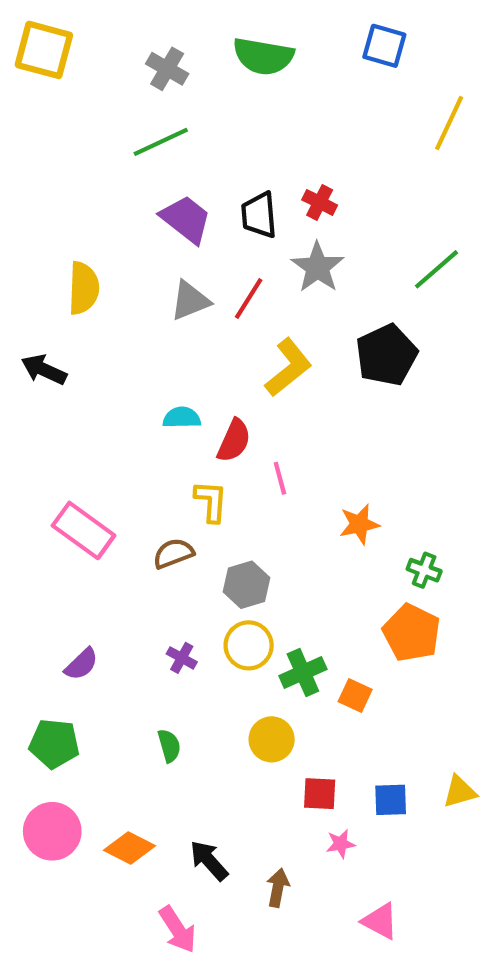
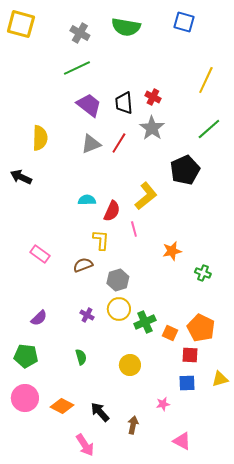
yellow line: (449, 123) -> (206, 80), moved
yellow L-shape: (288, 368) -> (146, 196), moved
pink rectangle: (84, 530) -> (40, 254), size x0.7
orange pentagon: (412, 633) -> (201, 328), moved
yellow circle: (272, 739) -> (130, 365), moved
red square: (320, 794) -> (190, 355), moved

